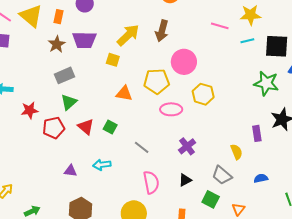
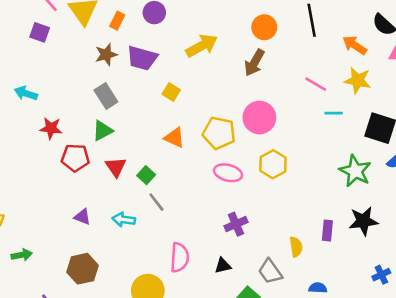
brown arrow: (162, 31) -> (254, 63), moved
yellow arrow: (128, 35) -> (202, 46), moved
cyan line: (247, 41) -> (334, 113), moved
gray rectangle: (65, 75) -> (106, 96), turned 66
gray line: (142, 147) -> (156, 202), moved

